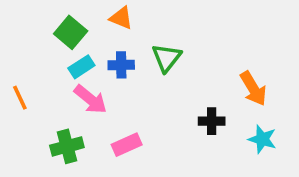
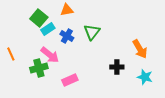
orange triangle: (121, 18) -> (67, 10), turned -32
blue cross: (121, 65) -> (67, 36), turned 32
cyan rectangle: (81, 67) -> (48, 29), moved
green cross: (67, 146) -> (39, 68), moved

